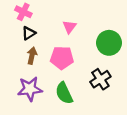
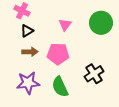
green circle: (109, 43) -> (101, 23), moved
brown arrow: (32, 56) -> (30, 52), turned 77

